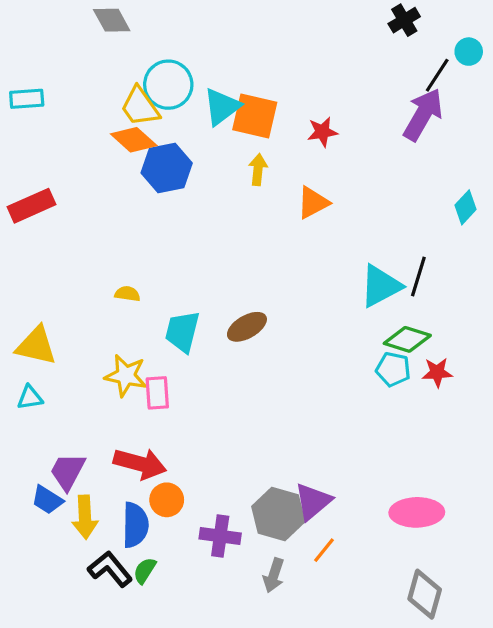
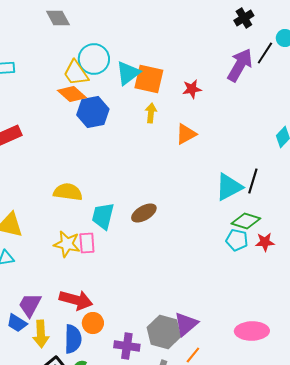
purple arrow: (423, 115) -> (240, 65), moved
yellow semicircle: (127, 294) -> (68, 192), size x1.8
pink rectangle: (157, 393) -> (87, 243), moved

